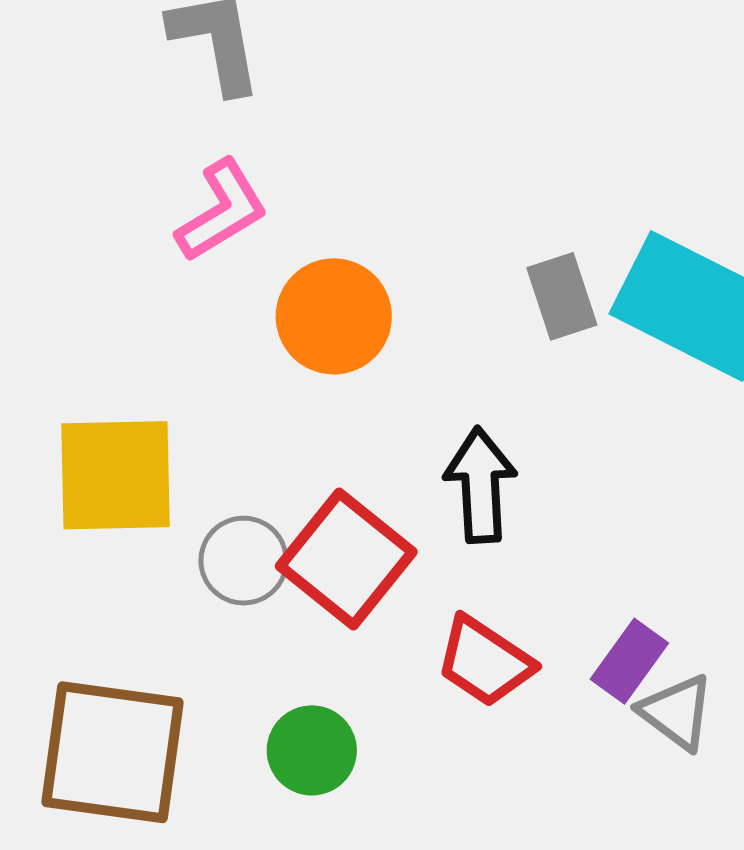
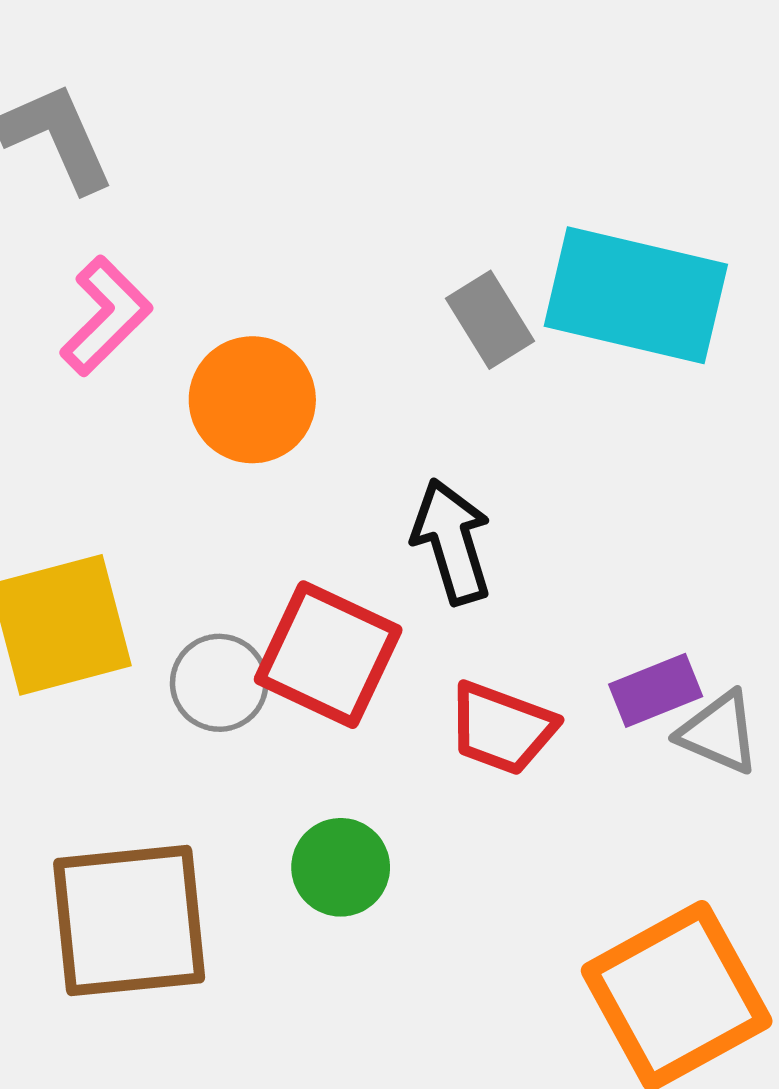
purple rectangle: (629, 661) -> (656, 690), turned 46

